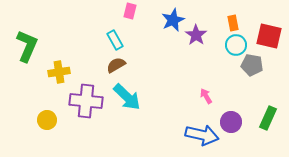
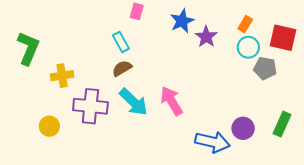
orange rectangle: (233, 23) -> (245, 24), turned 42
pink arrow: (206, 96) -> (171, 101), moved, size x1.8

